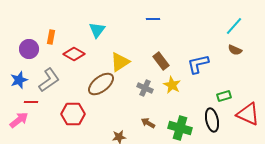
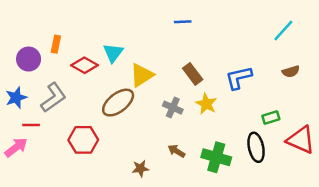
cyan triangle: (97, 30) -> (113, 53), moved
brown semicircle: (235, 50) -> (291, 71), moved, turned -40

